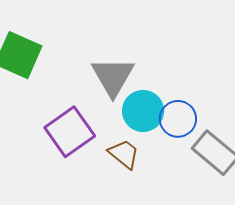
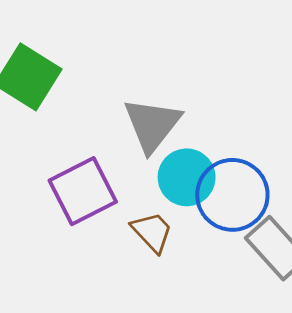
blue circle: (178, 119) -> (232, 195), size x1.4

